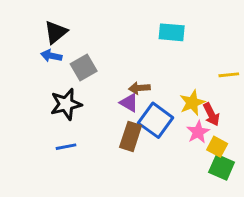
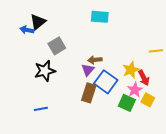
cyan rectangle: (172, 32) -> (100, 17), moved
blue arrow: (51, 56) -> (27, 30), moved
purple triangle: (129, 103) -> (88, 70), turned 40
blue line: (66, 147) -> (41, 109), moved
green square: (222, 167) -> (127, 103), moved

